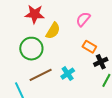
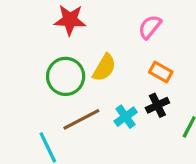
yellow semicircle: (53, 31) -> (104, 68), moved
black cross: (101, 62) -> (157, 105), moved

